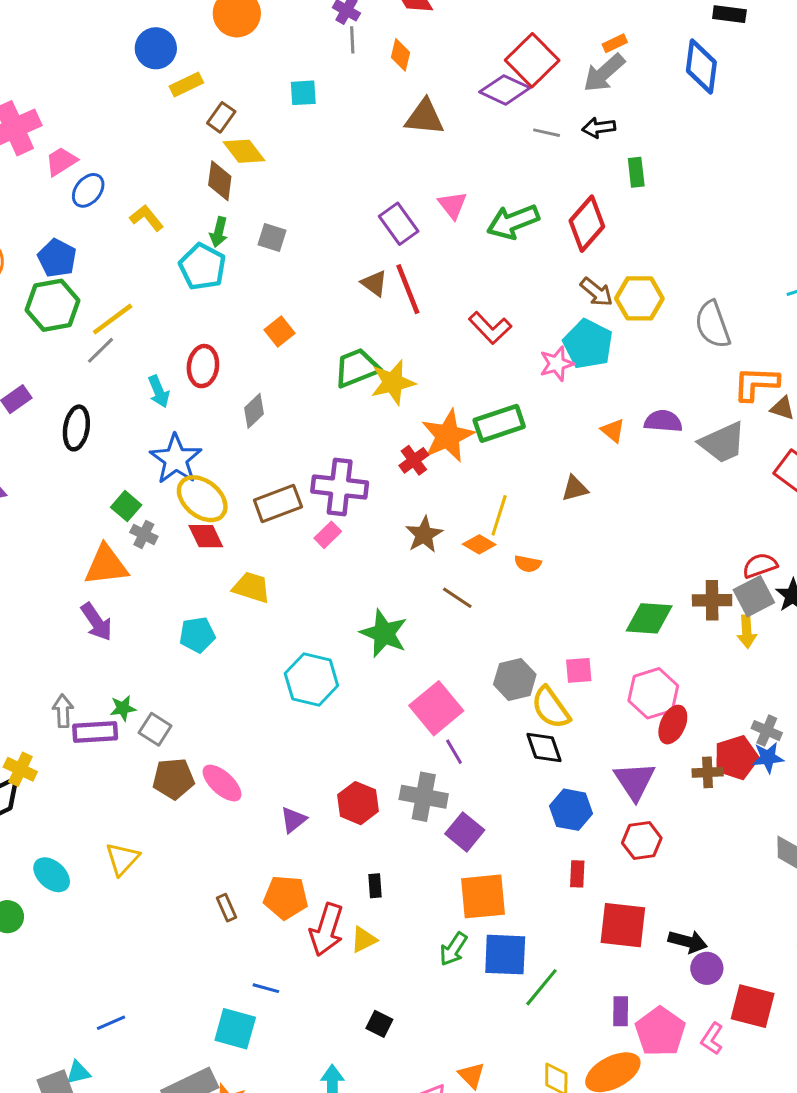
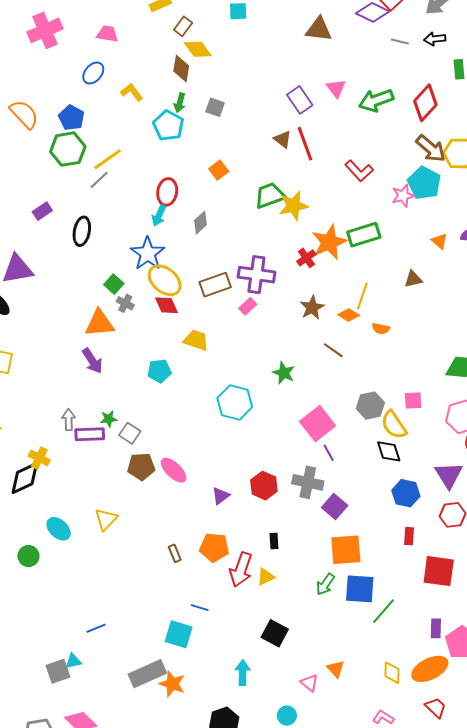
pink trapezoid: (61, 161) -> (107, 34), moved, turned 40
brown arrow: (597, 292) -> (431, 148), size x1.4
cyan arrow: (159, 391) -> (159, 216), moved, turned 45
green star: (384, 633) -> (284, 373), size x0.7
black square: (379, 1024) -> (275, 633), size x1.5

